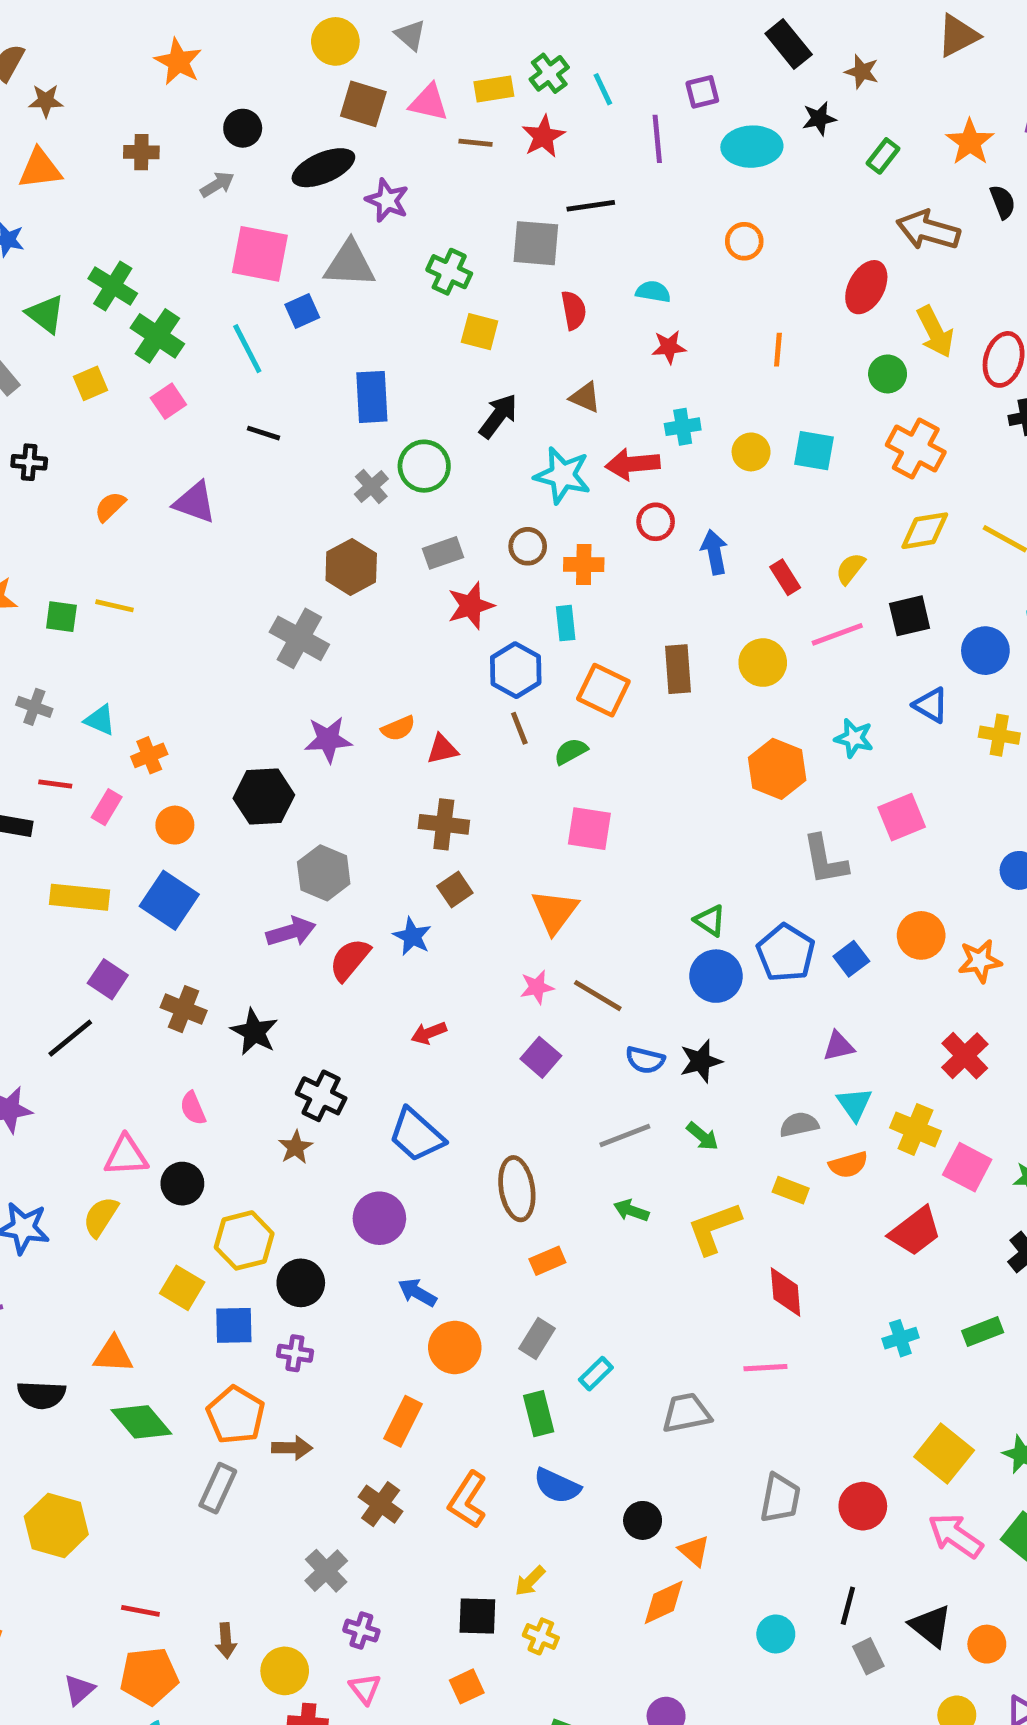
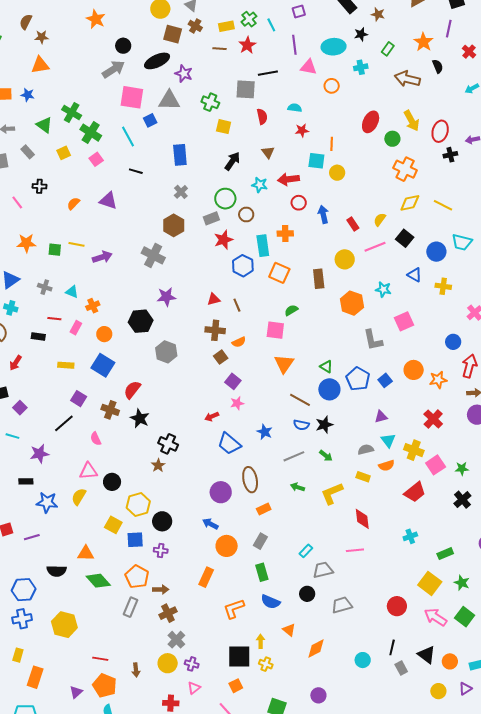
purple square: (702, 92) -> (299, 11), moved
pink triangle: (429, 102) -> (309, 67), moved
brown cross: (141, 152) -> (195, 26), moved, turned 32
gray arrow: (217, 184) -> (113, 69), size x1.6
red ellipse: (866, 287) -> (371, 122), moved
orange line: (778, 350) -> (332, 144), moved
brown triangle: (585, 397) -> (268, 152), turned 32
cyan cross: (683, 427) -> (361, 67), moved
cyan square: (814, 451) -> (316, 161), moved
green circle: (424, 466) -> (225, 199), moved
cyan star: (563, 475) -> (260, 185), size x0.7
orange cross: (584, 564) -> (285, 233), moved
black square: (910, 616) -> (405, 238), turned -36
cyan rectangle: (566, 623) -> (263, 246), size x1.5
brown rectangle: (678, 669) -> (319, 279), moved
orange semicircle: (398, 728) -> (239, 342), moved
brown line: (519, 728) -> (237, 305), moved
green semicircle: (571, 751) -> (291, 310), moved
yellow rectangle: (79, 897) -> (66, 365), size x0.7
orange triangle: (555, 912) -> (284, 364), moved
purple arrow: (291, 932) -> (102, 257), moved
blue star: (412, 936) -> (265, 432), moved
red semicircle: (350, 960) -> (132, 390), moved
pink star: (537, 987) -> (237, 403), moved
brown line: (598, 996) -> (300, 400), moved
purple square: (541, 1057) -> (233, 381), moved
pink semicircle: (193, 1108) -> (96, 439), moved
blue trapezoid: (416, 1135) -> (229, 444), moved
pink square: (967, 1167) -> (436, 465), turned 30
purple circle: (379, 1218) -> (221, 492), moved
green rectangle: (983, 1332) -> (445, 554), moved
cyan rectangle: (596, 1374) -> (306, 551), moved
gray trapezoid: (780, 1498) -> (342, 605), moved, turned -115
orange L-shape: (468, 1500) -> (234, 609), turned 40
brown cross: (381, 1504) -> (168, 613), moved, turned 30
black circle: (643, 1520) -> (307, 594), moved
orange triangle: (694, 1551) -> (289, 630), moved
yellow arrow: (530, 1581) -> (261, 641), turned 136
black square: (477, 1616) -> (239, 656), size x1.4
yellow circle: (285, 1671) -> (168, 663), moved
orange pentagon: (149, 1676) -> (105, 686), turned 30
pink triangle: (365, 1689) -> (194, 688), turned 32

